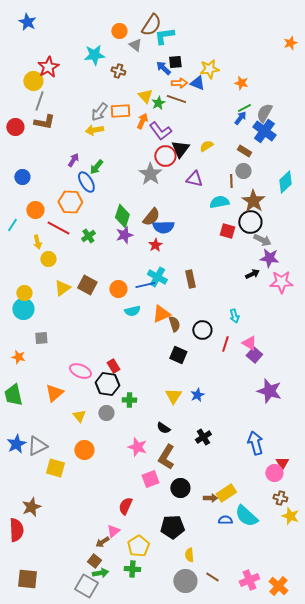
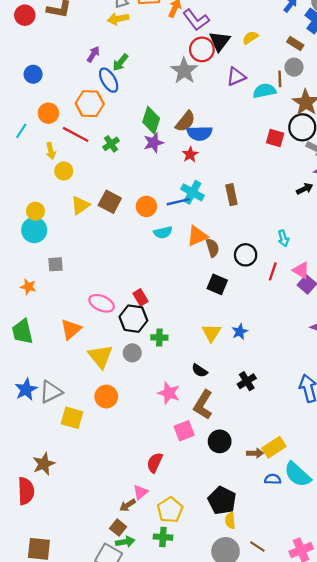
purple triangle: (194, 179) -> (236, 77), turned -36
cyan semicircle: (219, 202) -> (264, 91), moved
yellow triangle: (79, 416) -> (100, 356), size x1.6
black pentagon: (172, 527) -> (222, 500), moved, turned 30

